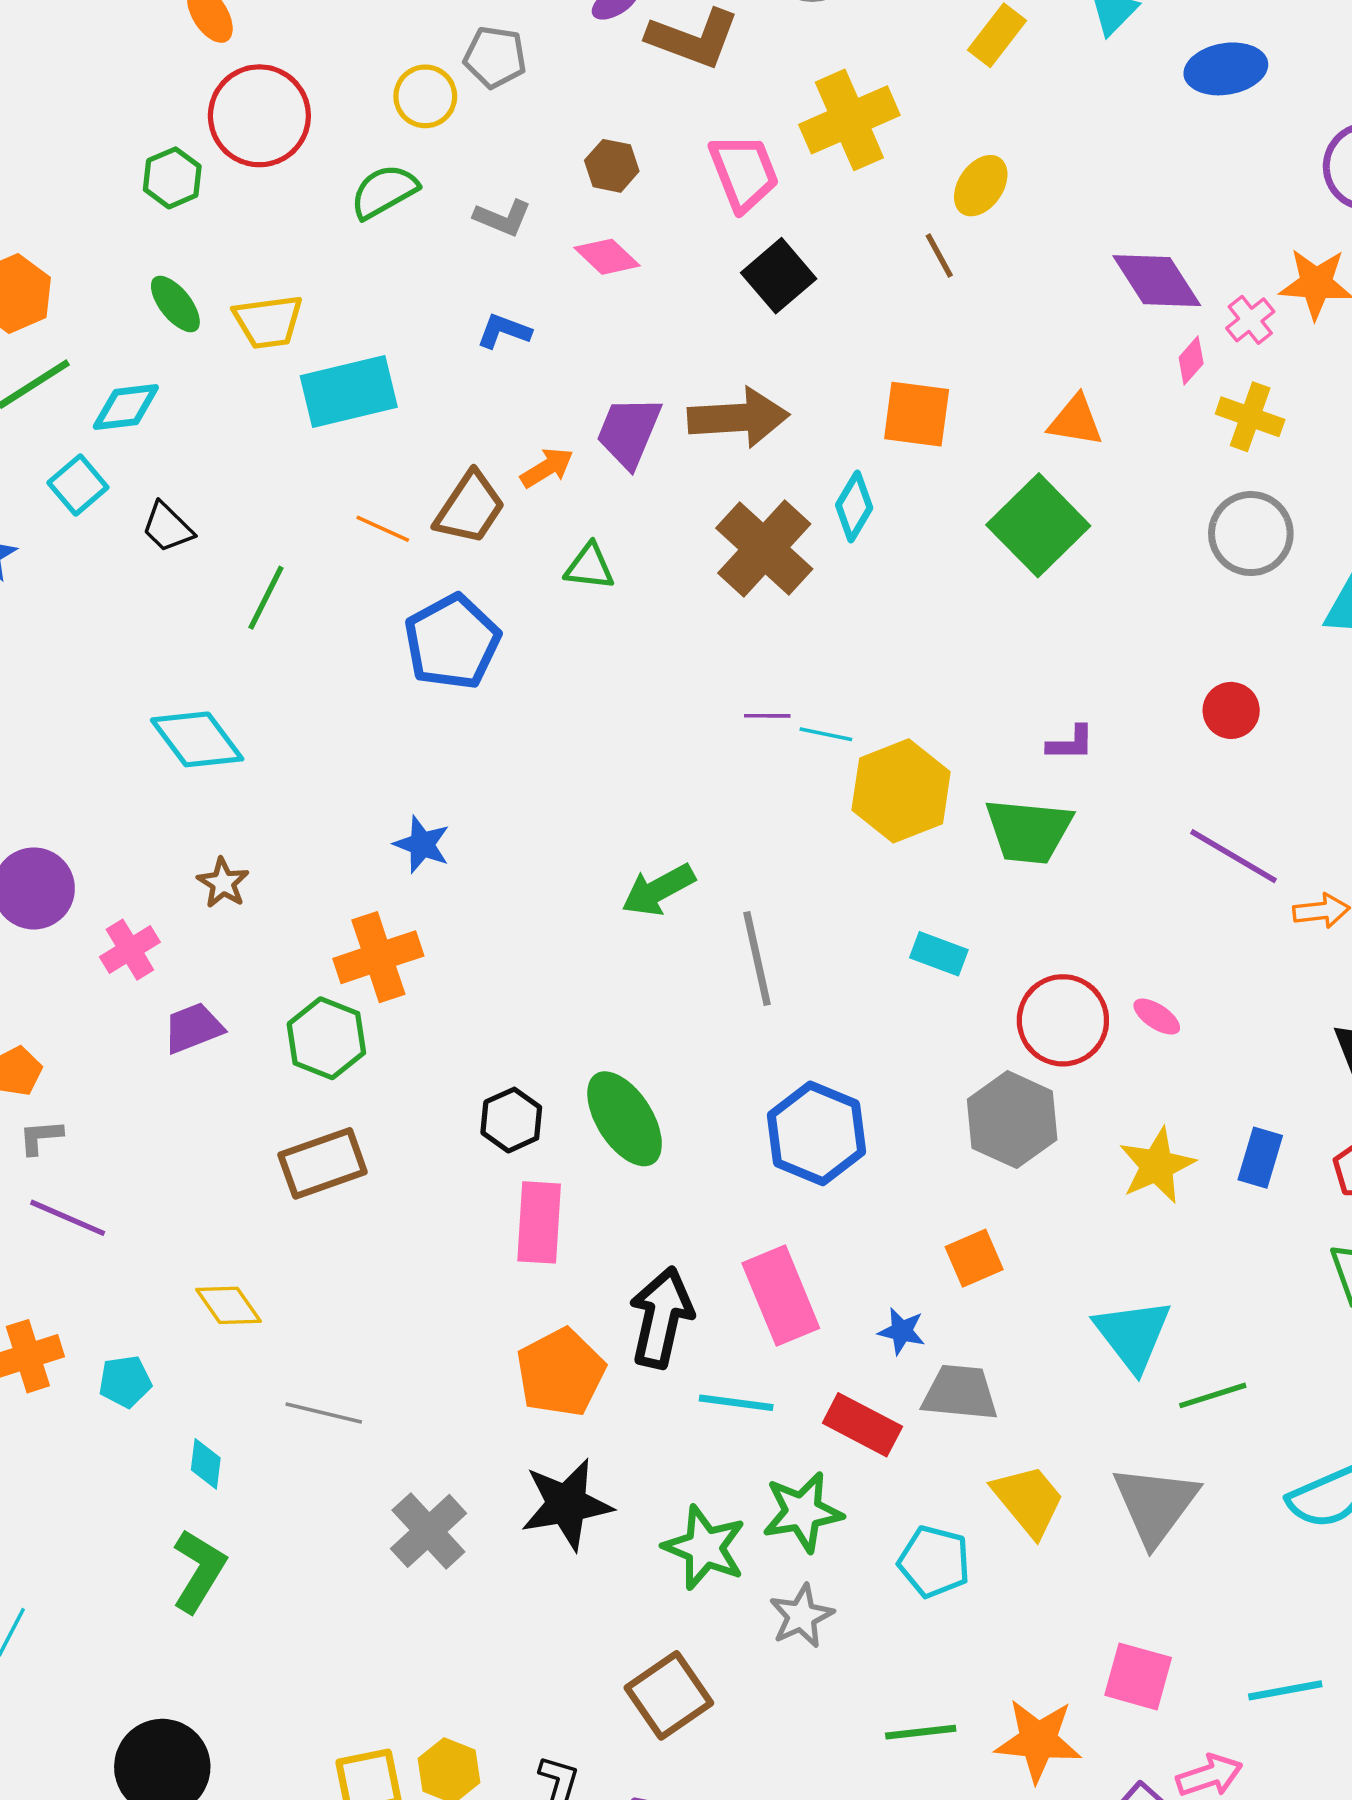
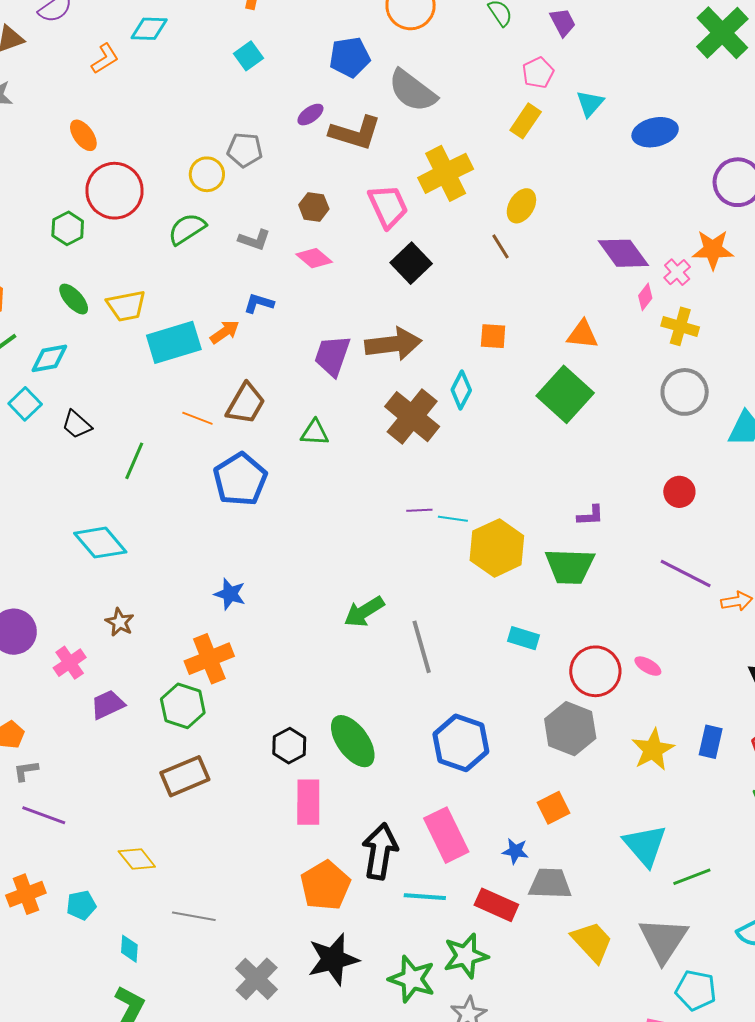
orange square: (917, 414) -> (493, 336), size x0.7
orange arrow: (547, 468) -> (225, 332), moved
cyan pentagon: (934, 1562) -> (696, 990), moved

